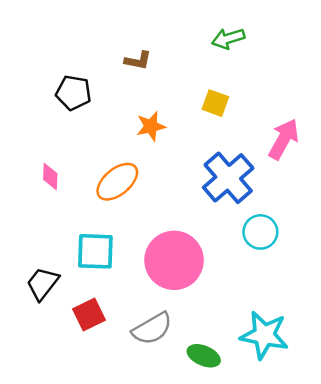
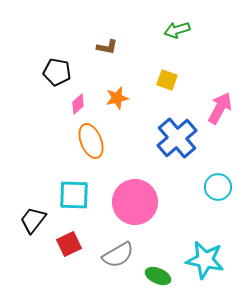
pink diamond: (50, 177) -> (78, 104), moved, turned 45
orange ellipse: (117, 182) -> (91, 141), turned -72
cyan circle: (260, 232) -> (218, 187), moved

